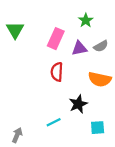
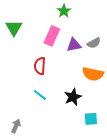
green star: (86, 20) -> (64, 11), moved
red semicircle: (57, 72) -> (40, 66), moved
cyan line: (54, 122) -> (40, 95), moved, turned 64

